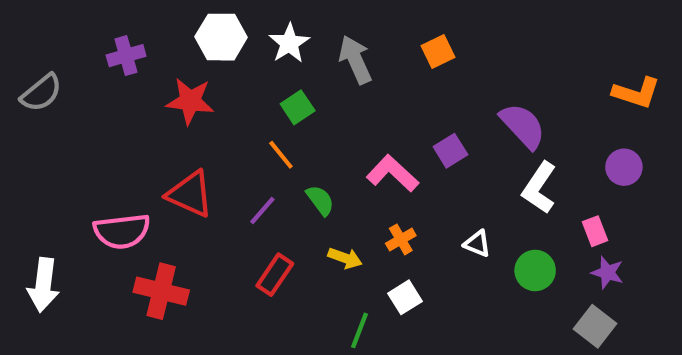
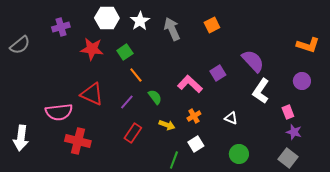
green square: (298, 107) -> (125, 52), moved
green circle: (535, 270) -> (239, 154), moved

